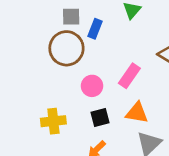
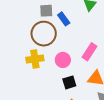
blue rectangle: (95, 29) -> (64, 19), turned -56
yellow cross: (53, 121) -> (35, 59), moved

